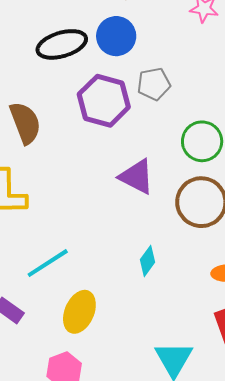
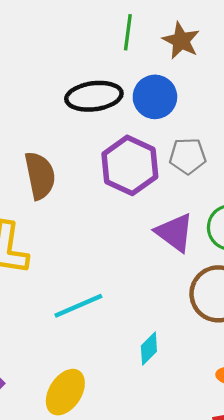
purple triangle: (137, 177) -> (175, 232), moved
cyan line: (48, 263) -> (78, 306), moved

